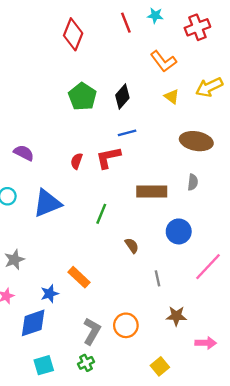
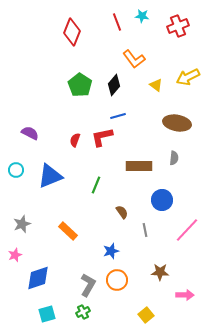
orange L-shape: (163, 61) -> (134, 59), moved
orange rectangle: (79, 277) -> (68, 231), moved
gray line: (158, 278) -> (145, 230), moved
blue star: (50, 294) -> (111, 251), moved

